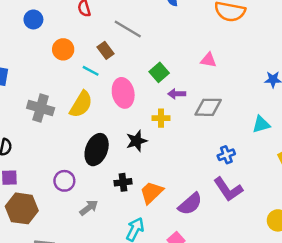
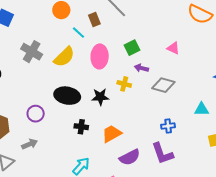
black ellipse: (97, 150) -> (67, 96), turned 65
orange trapezoid: (152, 192) -> (112, 134), moved
gray arrow: (89, 208) -> (30, 144), moved

